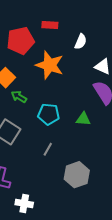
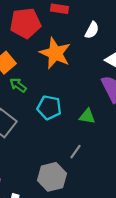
gray line: (48, 149) -> (75, 152), moved
gray hexagon: (77, 175) -> (52, 177), moved

